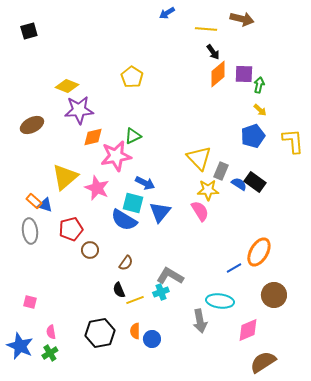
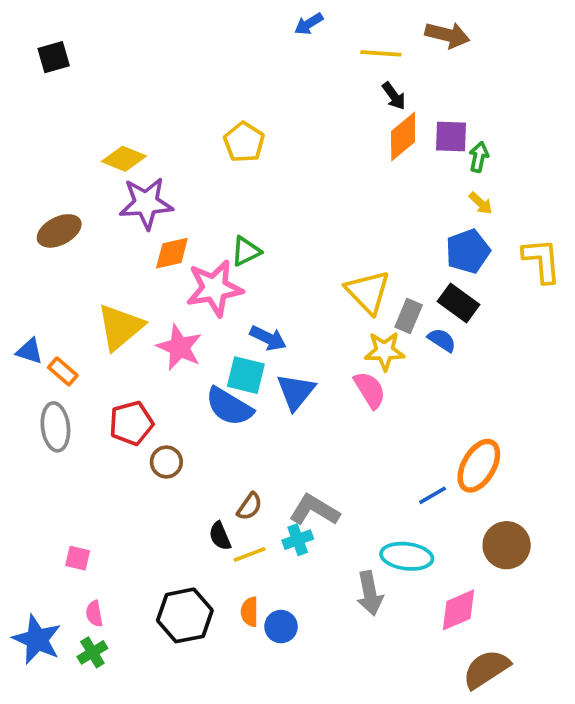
black rectangle: (255, 182) -> (458, 303), moved
blue triangle: (45, 205) -> (30, 351), moved
brown semicircle: (126, 263) -> (250, 506), moved
pink square: (30, 302) -> (78, 558), moved

